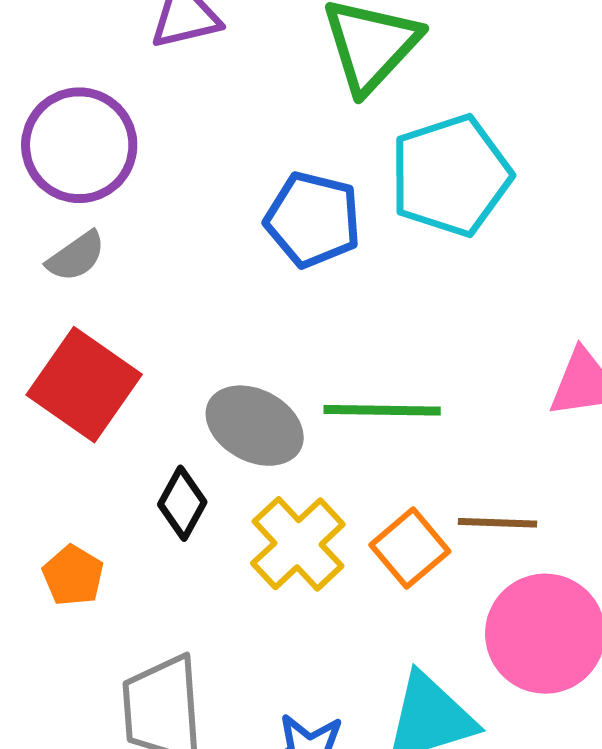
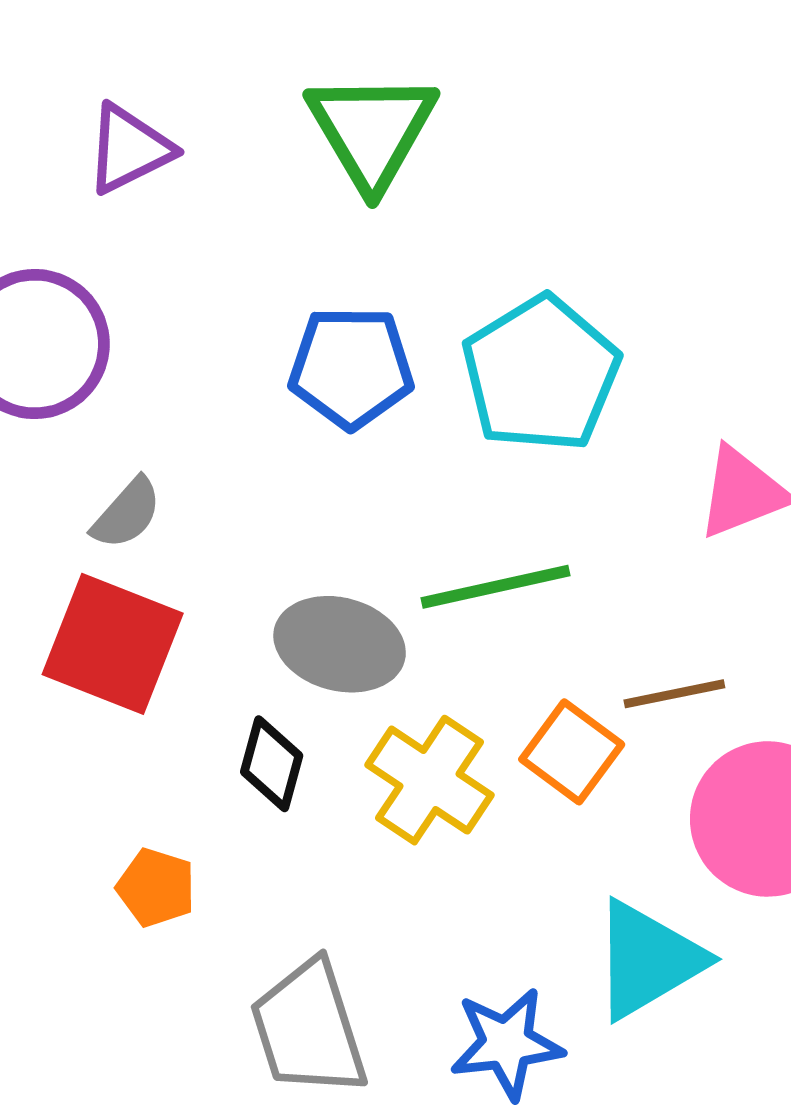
cyan pentagon: (451, 176) -> (541, 374), moved
gray semicircle: (76, 256) -> (127, 513), moved

